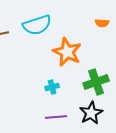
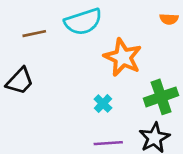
cyan cross: (52, 87) -> (103, 104), turned -32

